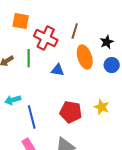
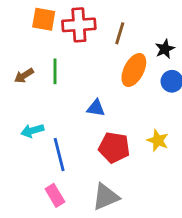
red cross: (46, 38) -> (79, 25), moved, turned -30
orange ellipse: (85, 57) -> (134, 70), turned 45
blue triangle: (58, 70) -> (96, 108), moved

